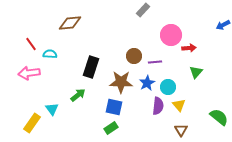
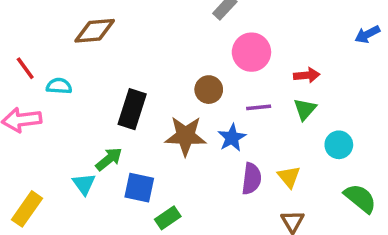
pink circle: (171, 35) -> (251, 52), moved
purple line: (155, 62) -> (259, 107), moved
green triangle: (196, 72) -> (305, 109), moved
cyan circle: (168, 87) -> (339, 145), moved
blue square: (114, 107) -> (139, 188), moved
cyan triangle: (52, 109) -> (84, 184), moved

